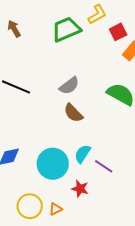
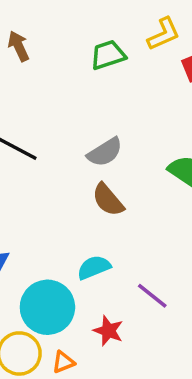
green trapezoid: (66, 29) -> (108, 55), size x0.7
cyan semicircle: (82, 154) -> (94, 267), moved, turned 30
cyan circle: (53, 164) -> (47, 307), moved

